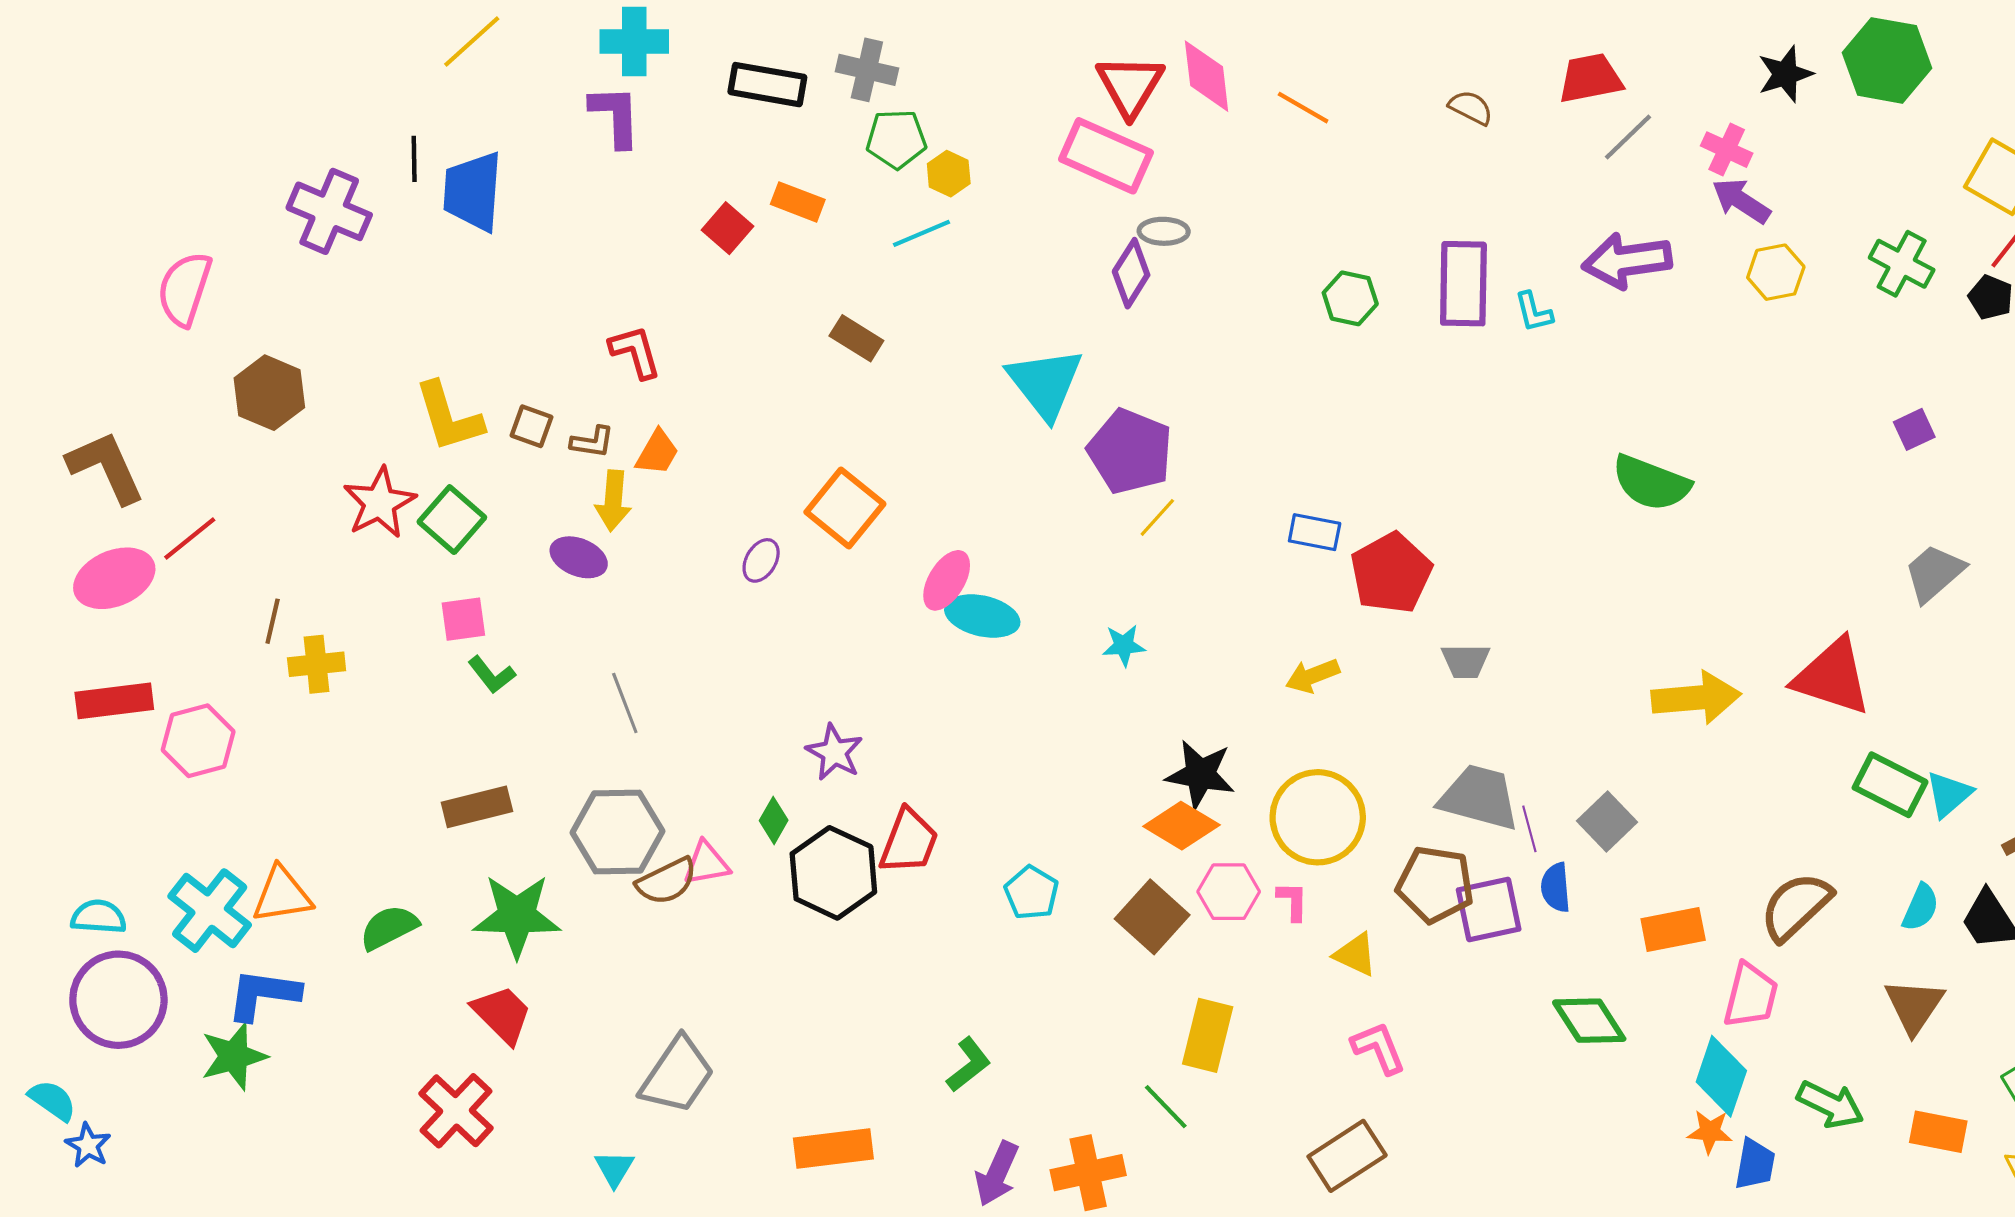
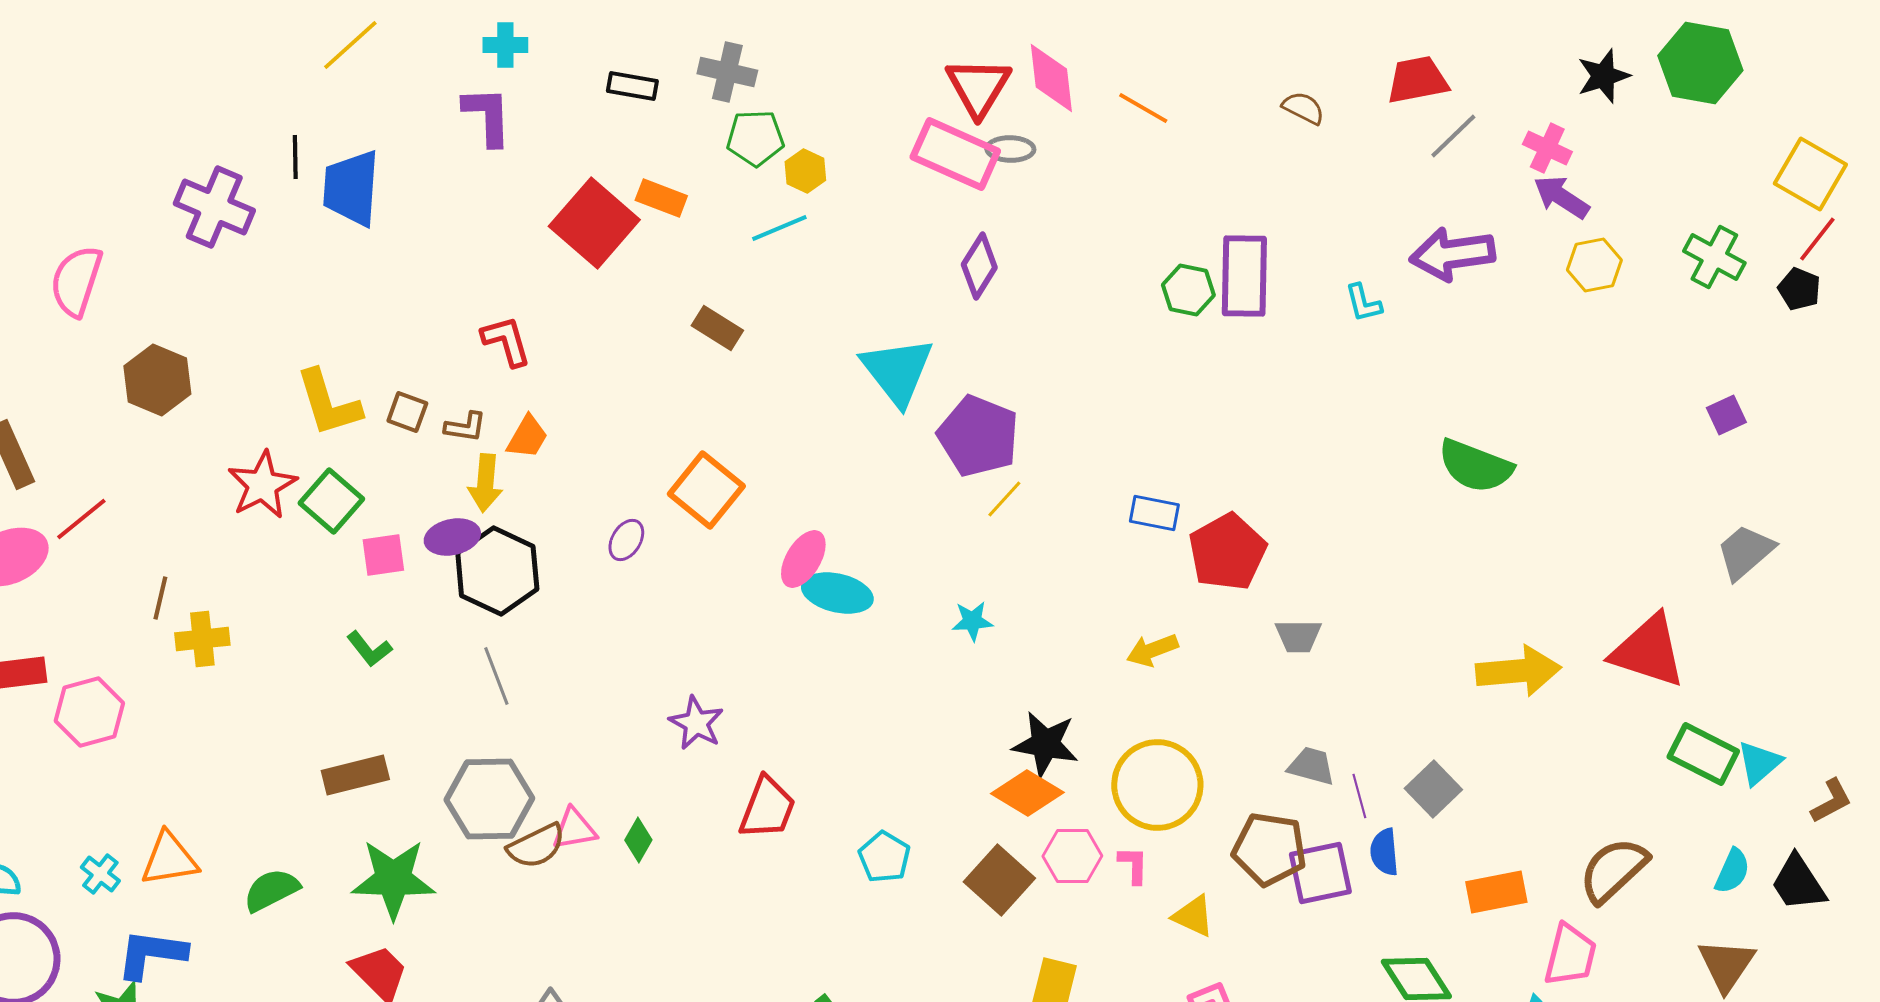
cyan cross: (634, 42) -> (505, 45), size x0.7
black rectangle: (767, 85) -> (632, 86), size x0.7
red square: (728, 228) -> (594, 223), size x1.8
gray ellipse: (1164, 231) -> (1010, 149), moved
purple rectangle: (1463, 284) -> (1244, 276), moved
purple ellipse: (579, 557) -> (452, 537), turned -34
pink square: (463, 619) -> (383, 555), moved
gray trapezoid: (1479, 797) -> (1311, 766), size x0.6
green diamond: (774, 820) -> (638, 840), moved
black hexagon: (833, 873) -> (497, 571), moved
cyan cross: (210, 911) -> (100, 874), size x0.5

